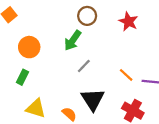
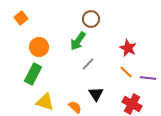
red star: (128, 21) -> (128, 48), moved
green rectangle: (23, 77) -> (33, 74), size x1.5
black triangle: (93, 99) -> (96, 94), size x0.7

